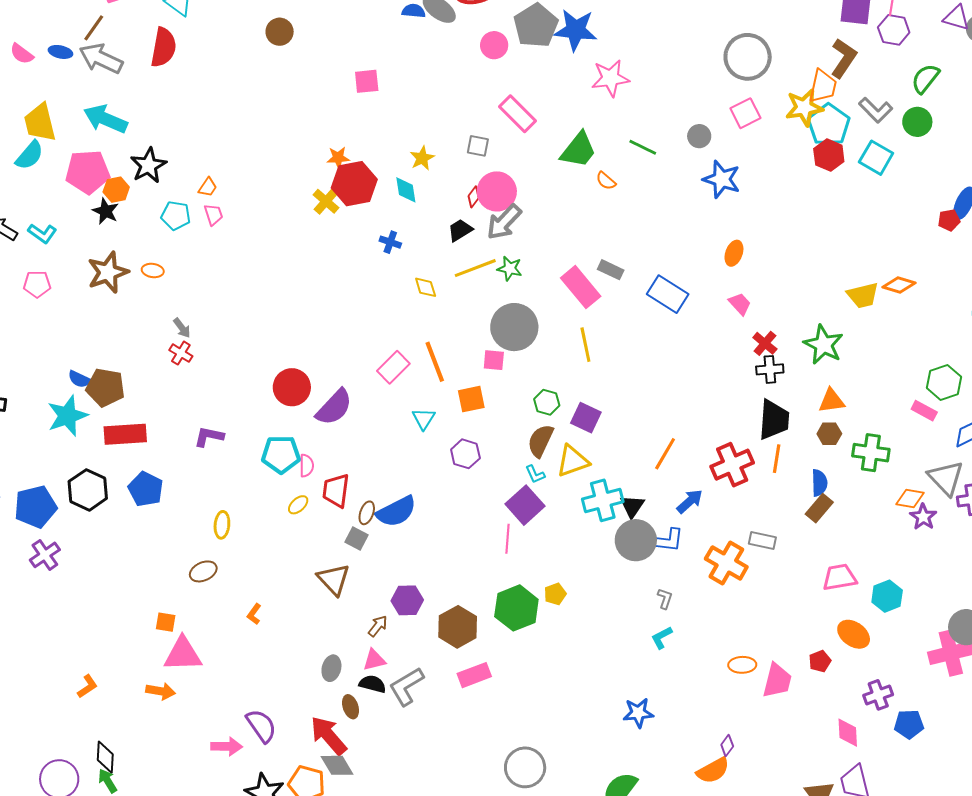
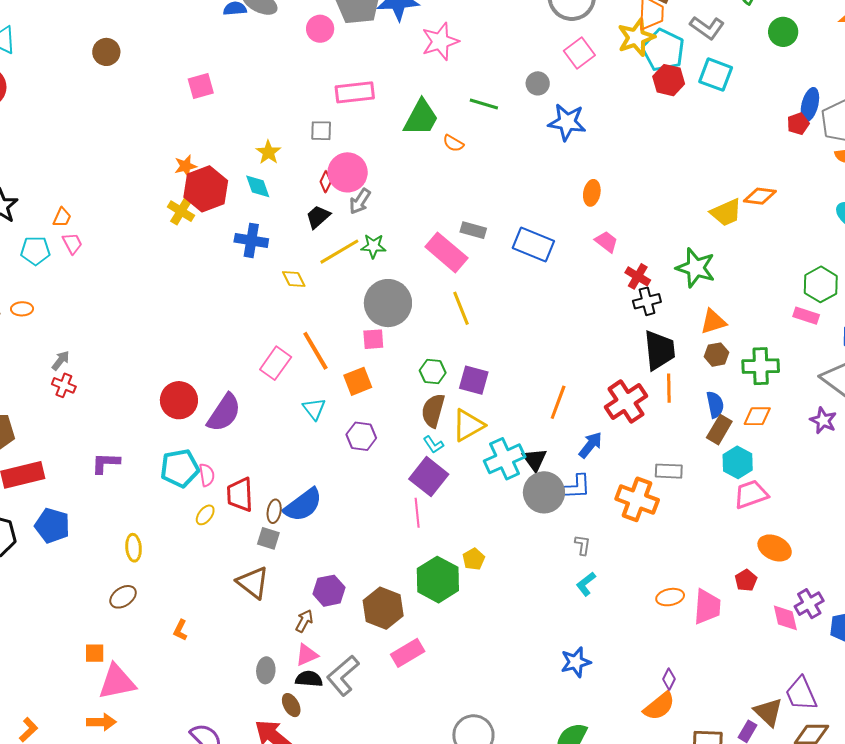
pink rectangle: (517, 114) -> (355, 92), turned -42
green circle: (917, 122) -> (783, 32), moved
gray arrow: (504, 222) -> (360, 201), size x0.7
blue cross: (390, 242) -> (251, 240), size x1.5
gray arrow: (182, 328) -> (61, 360), turned -95
orange diamond: (910, 499) -> (757, 416), moved
cyan hexagon: (887, 596) -> (738, 462), moved
pink diamond: (848, 733) -> (785, 618), moved

